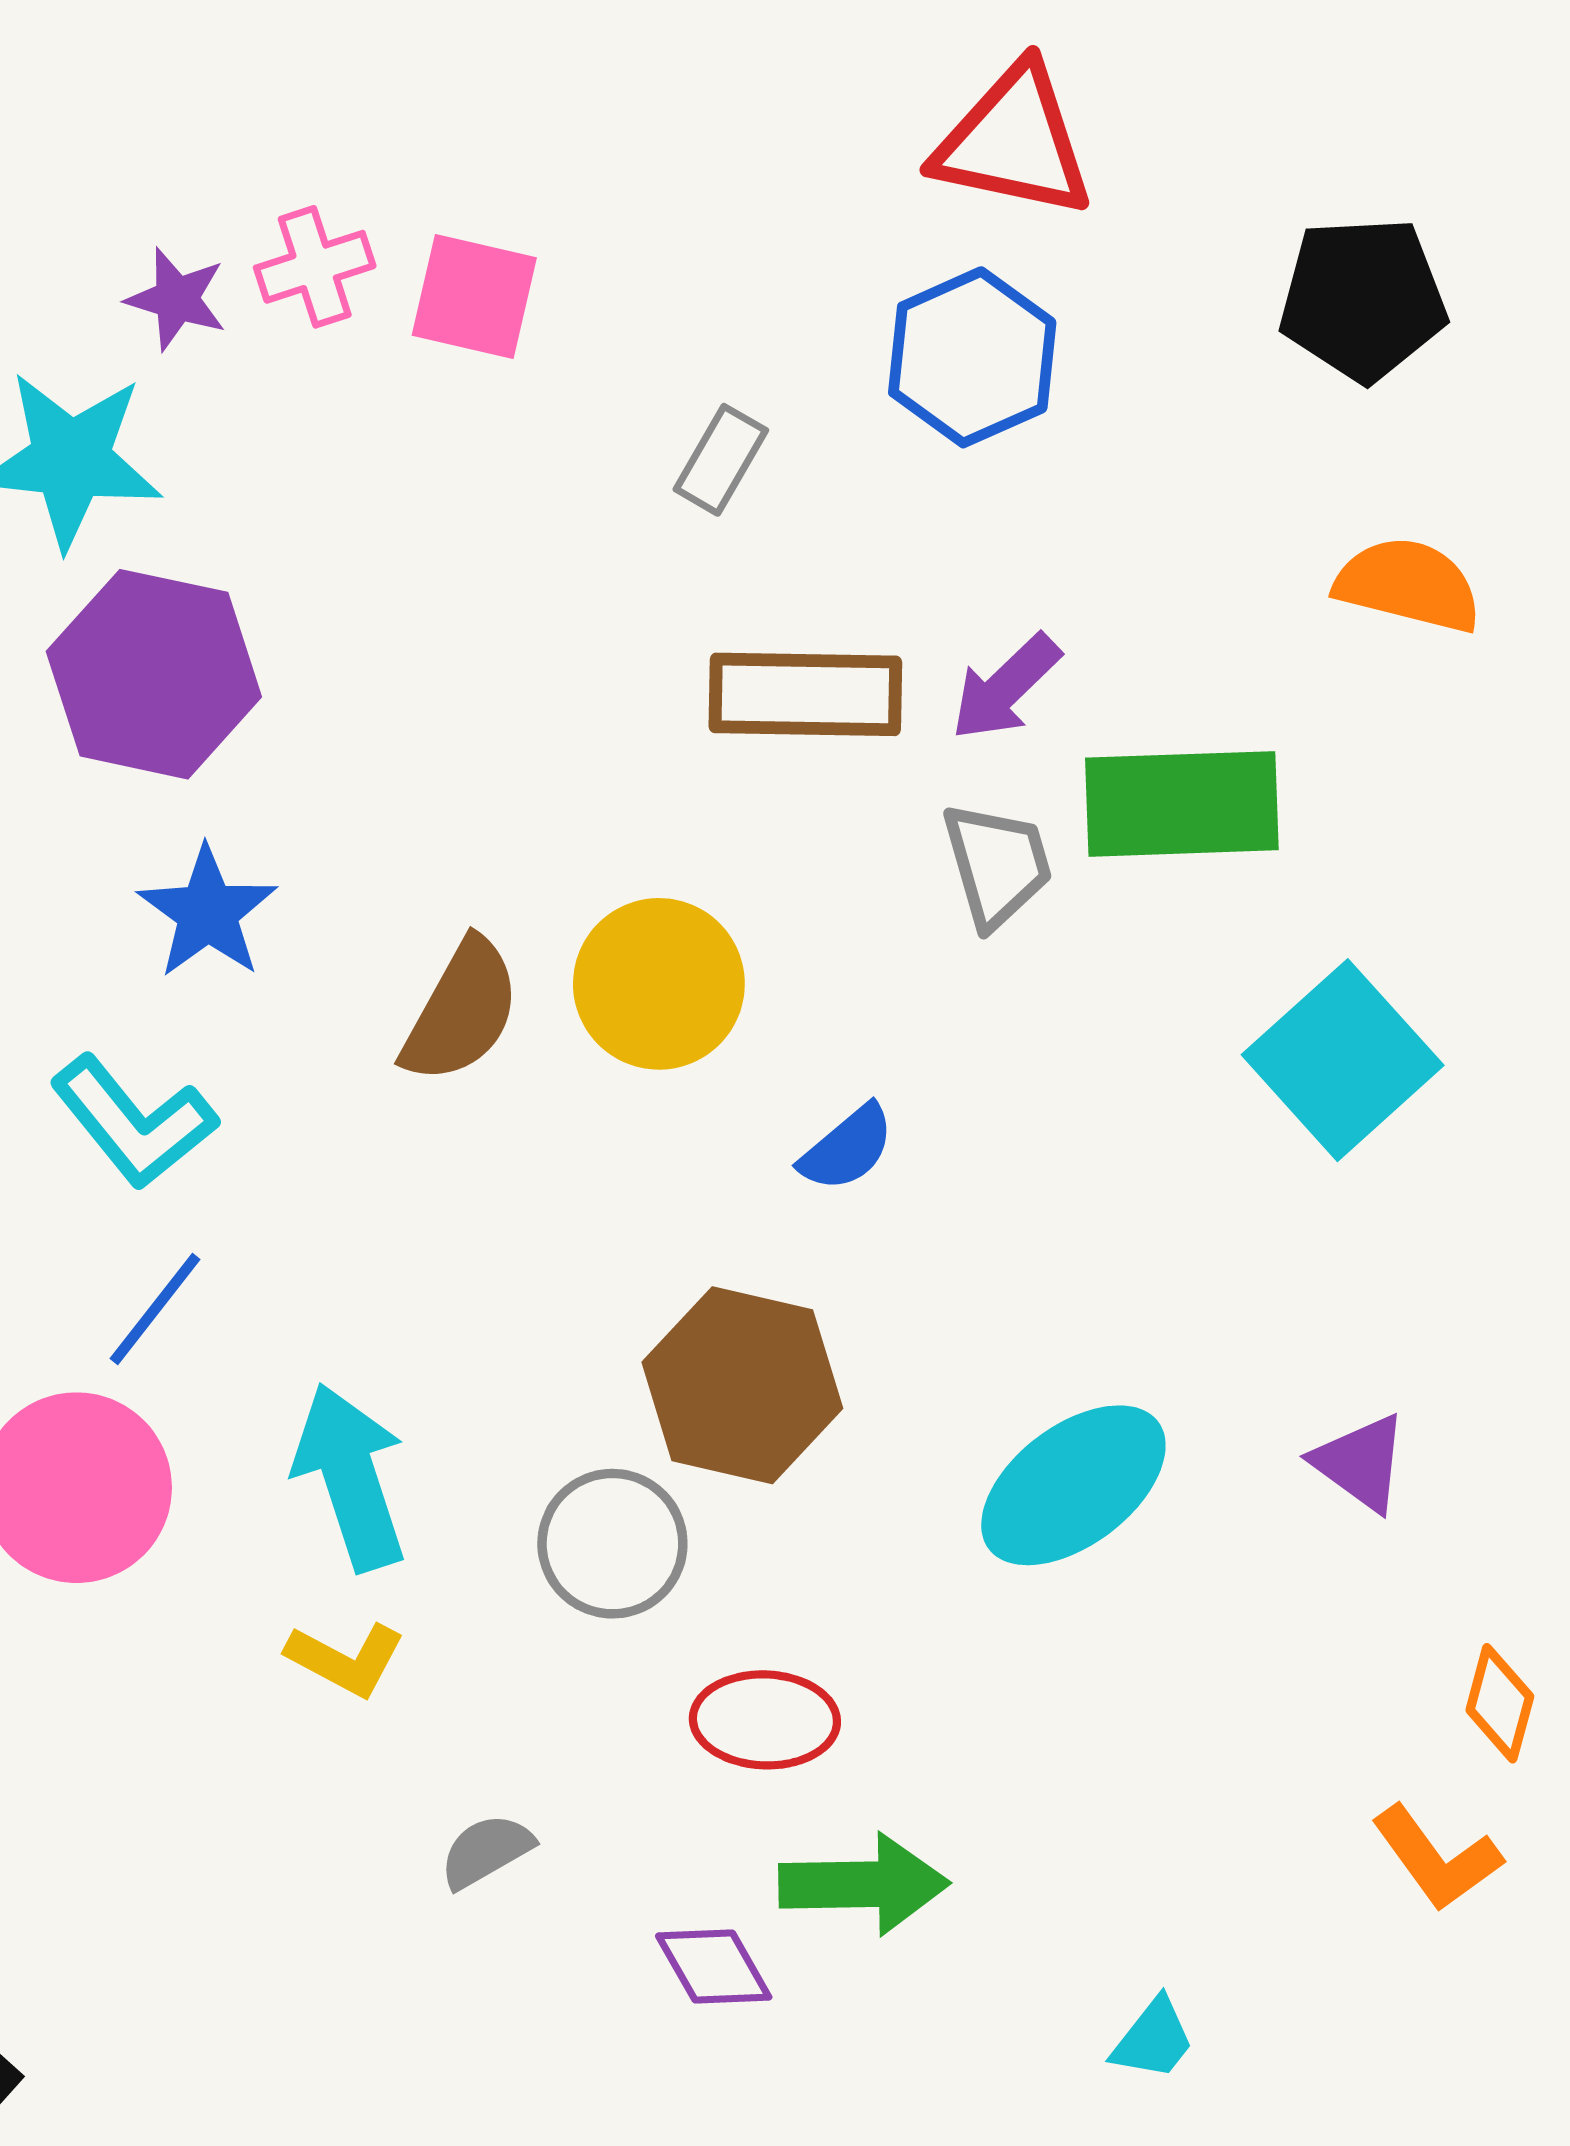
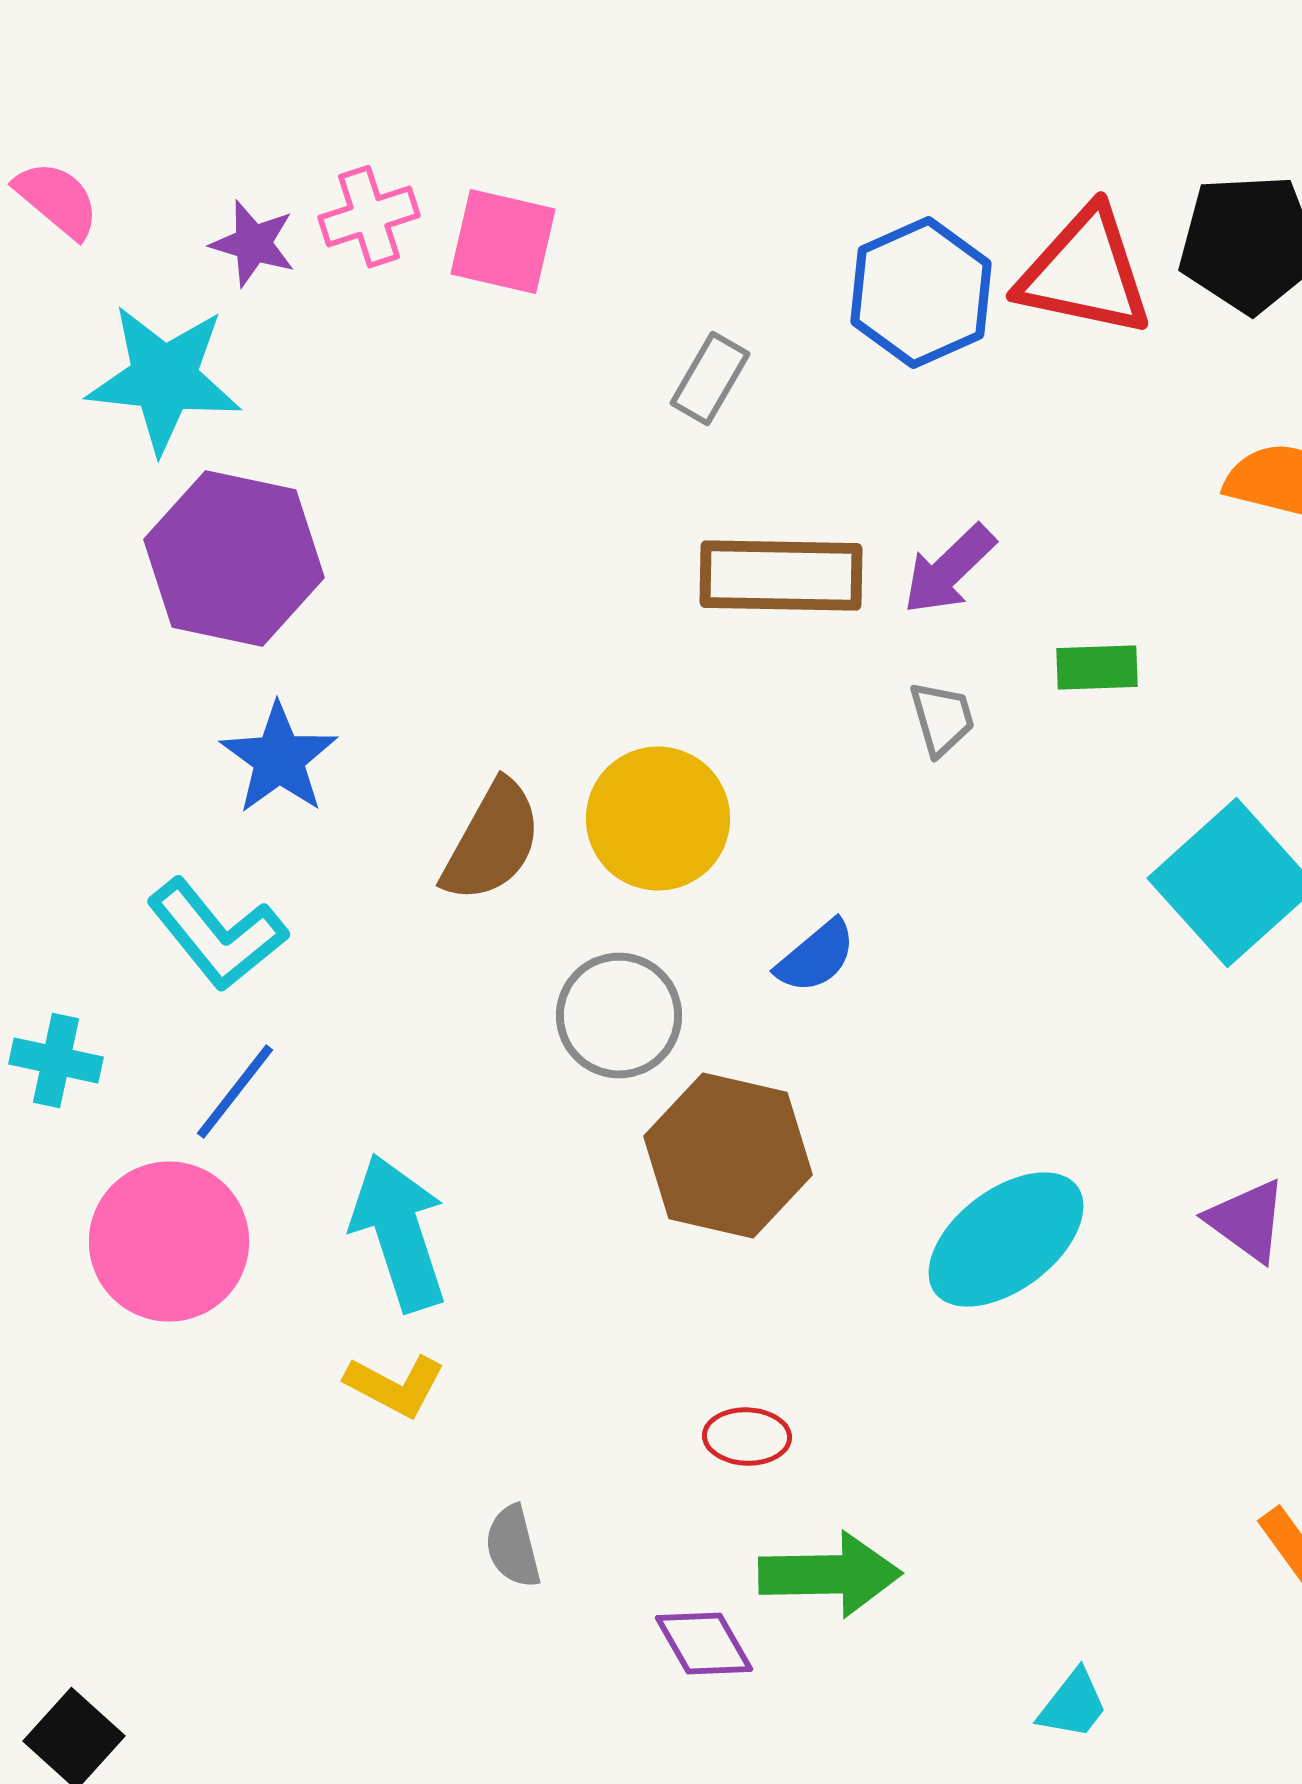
red triangle: (1014, 142) -> (1085, 273), moved
green rectangle: (1182, 804) -> (1097, 668), size x0.5
gray trapezoid: (997, 865) -> (942, 719), size x0.7
gray circle: (612, 1544) -> (619, 1016), moved
red ellipse: (765, 1720) -> (747, 1437), size x0.7
gray semicircle: (486, 1851) -> (513, 1547), turned -74

